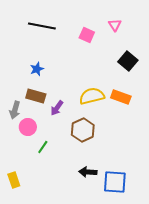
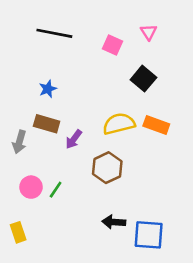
black square: (128, 61) -> (143, 79), moved
pink circle: (28, 127) -> (31, 187), moved

